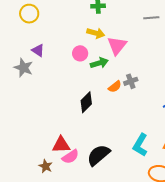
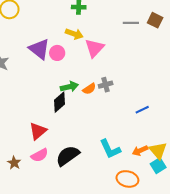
purple triangle: (38, 50) -> (39, 49), moved, size x1.6
green arrow: (99, 63) -> (69, 87), moved
red triangle: (61, 145) -> (38, 131), moved, turned -42
cyan L-shape: (140, 145) -> (110, 149), turned -60

